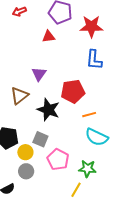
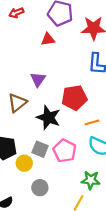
pink pentagon: (58, 159) -> (65, 151), moved
gray circle: (26, 171) -> (40, 188), moved

